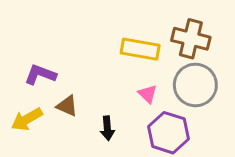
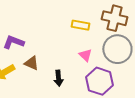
yellow rectangle: (140, 49) -> (80, 25), size x0.7

